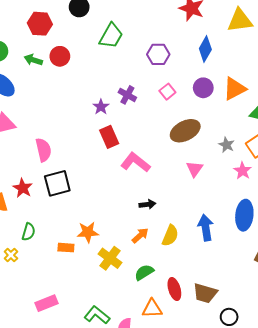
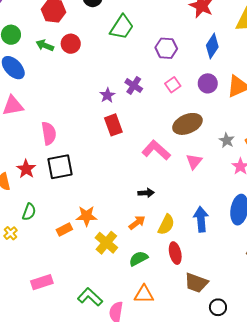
pink L-shape: (135, 162) -> (156, 150), moved
orange rectangle: (66, 248) -> (64, 230), turned -35
red ellipse: (174, 289) -> (175, 253), moved

